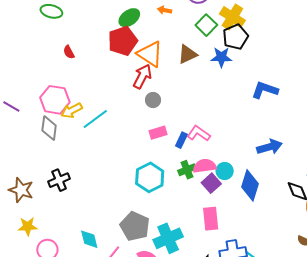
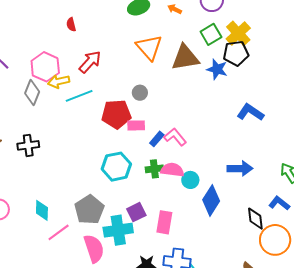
red pentagon: (123, 41) -> (116, 114), moved
brown triangle: (187, 54) -> (185, 58), size x1.4
red arrow: (142, 76) -> (90, 62), moved
purple square: (211, 183) -> (136, 212), moved

